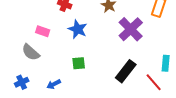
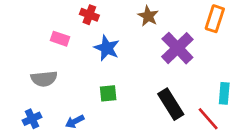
pink rectangle: (43, 31) -> (60, 39), moved
gray semicircle: (31, 52) -> (44, 79), turned -48
black rectangle: (126, 71) -> (171, 104), turned -70

